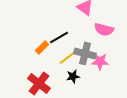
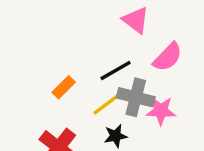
pink semicircle: (104, 29) -> (168, 57), turned -60
black line: (59, 37) -> (116, 70), moved

